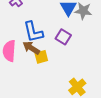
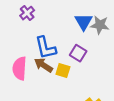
yellow square: (41, 57) -> (63, 71), moved, turned 32

